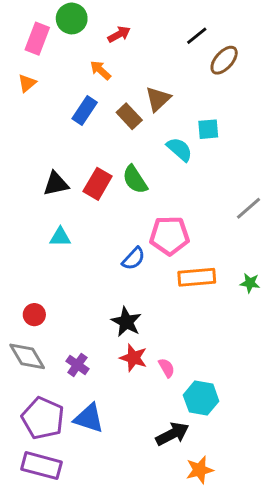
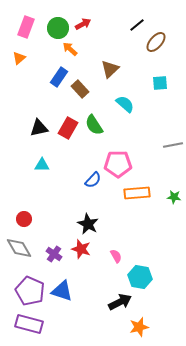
green circle: (72, 18) -> (58, 28), moved
brown rectangle: (129, 116) -> (80, 89), moved
cyan square: (208, 129) -> (160, 83), moved
gray line: (249, 208) -> (173, 145), turned 30
red star: (134, 358) -> (81, 249), moved

